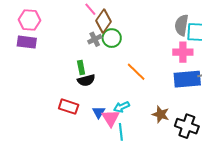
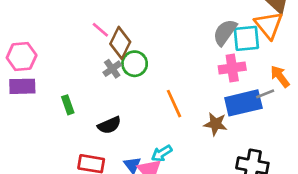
gray semicircle: (182, 25) -> (225, 32), turned 35
green rectangle: (81, 67) -> (68, 105), moved
orange line: (136, 72) -> (174, 104), turned 30
brown star: (161, 114) -> (216, 124), moved

